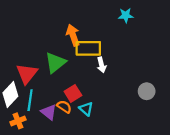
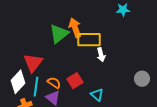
green triangle: (55, 63) -> (59, 34), moved
orange semicircle: (64, 107) -> (54, 83), moved
cyan triangle: (86, 109) -> (97, 95), moved

